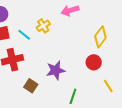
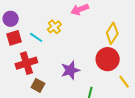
red circle: (94, 62) -> (108, 59), size x1.5
brown square: (31, 86) -> (38, 85), moved

